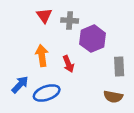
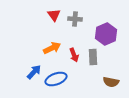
purple hexagon: (93, 39) -> (106, 34), moved
orange arrow: (42, 56) -> (52, 48), turned 72
gray rectangle: (119, 66) -> (93, 57), moved

